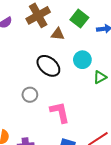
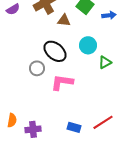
gray circle: (30, 95) -> (37, 68), moved
pink L-shape: (60, 112) -> (62, 82), moved, turned -70

